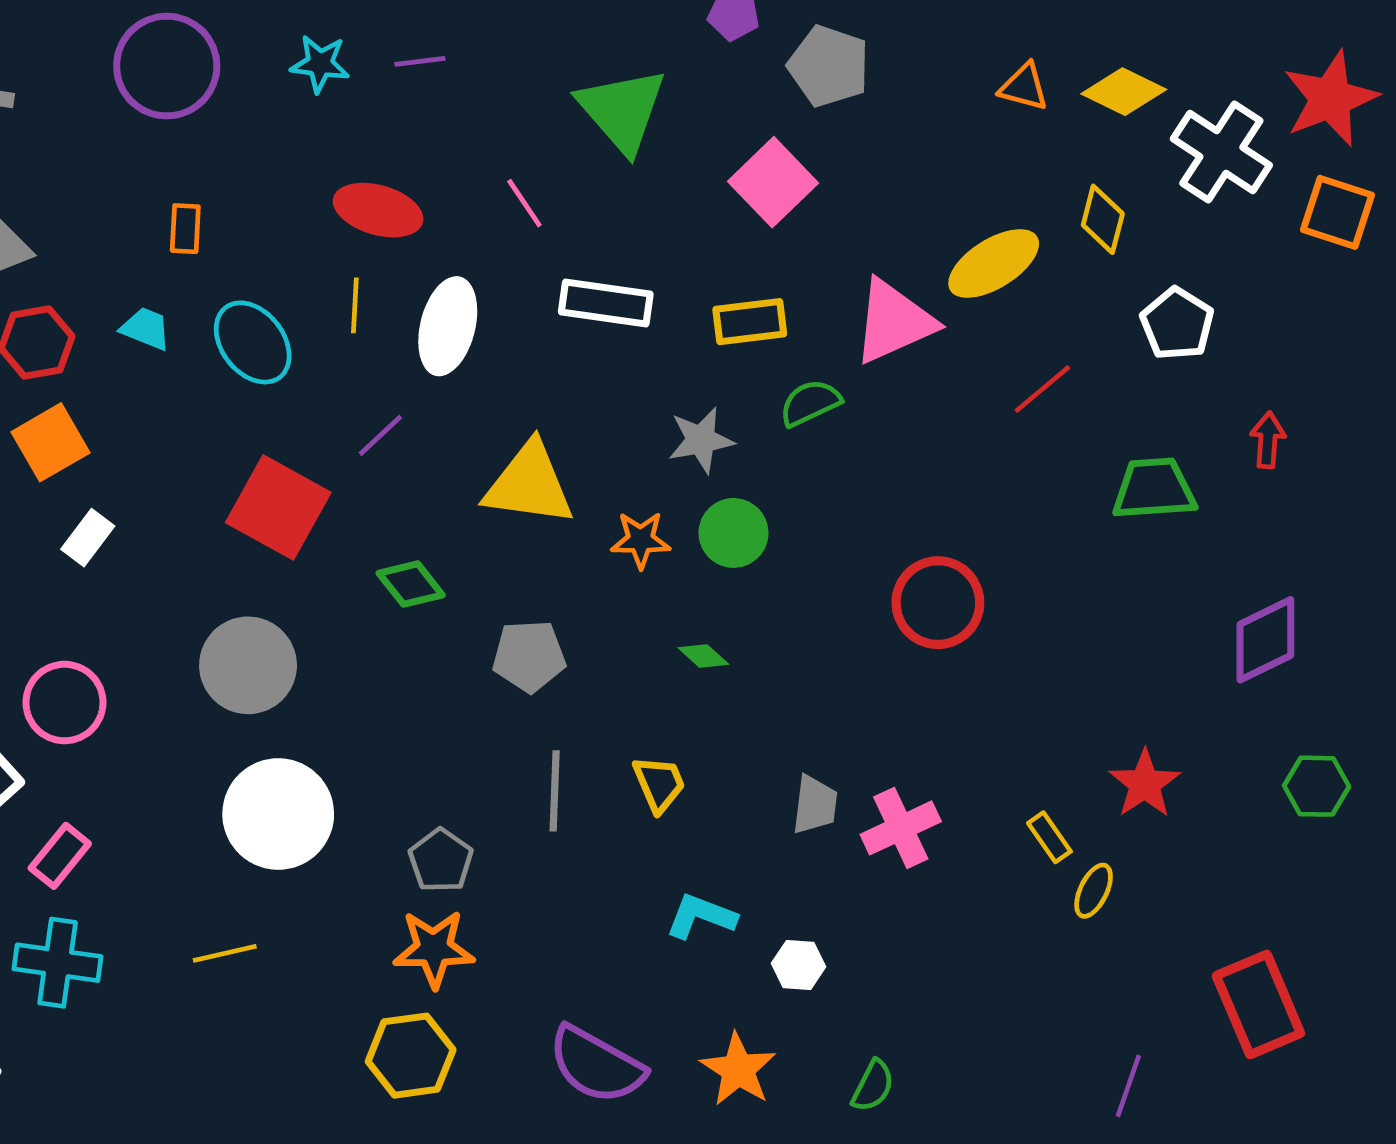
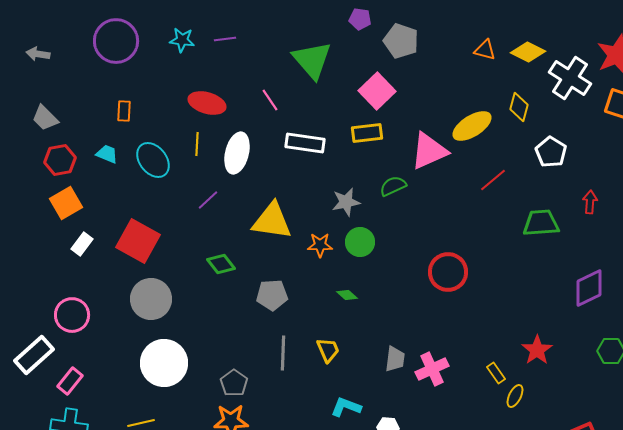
yellow rectangle: (750, 322) -> (367, 133), moved
red square: (278, 507) -> (138, 241), moved

